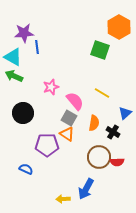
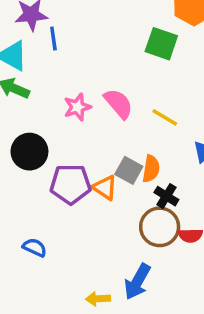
pink semicircle: (75, 101) -> (119, 104), moved
gray square: (69, 118) -> (129, 170), moved
black cross: (113, 132) -> (166, 196), moved
purple pentagon: (47, 145) -> (71, 184), moved

